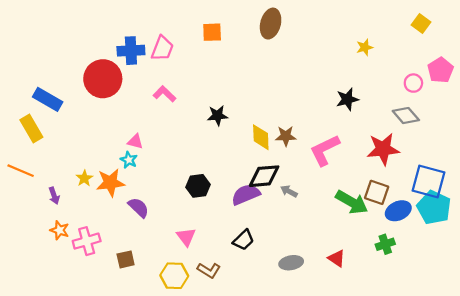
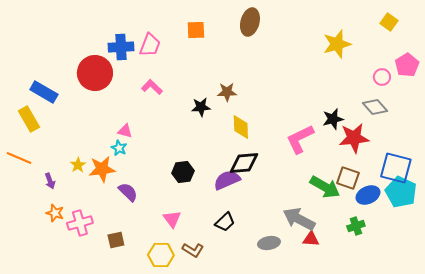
yellow star: (365, 47) -> (337, 44), size x1.8
black star: (347, 99) -> (333, 119), moved
brown star: (286, 136) -> (227, 92), moved
gray arrow: (289, 191) -> (299, 219), moved, size x2.0
red triangle: (337, 258) -> (311, 239), turned -30

